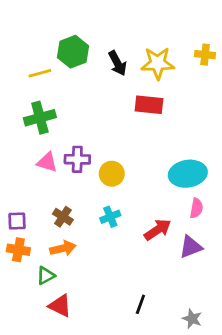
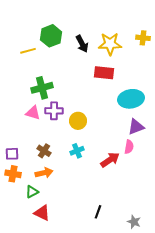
green cross: (40, 118) -> (42, 88), moved
cyan ellipse: (188, 174) -> (131, 99), moved
pink semicircle: (196, 208) -> (129, 147), moved
purple triangle: (191, 247) -> (136, 127), moved

